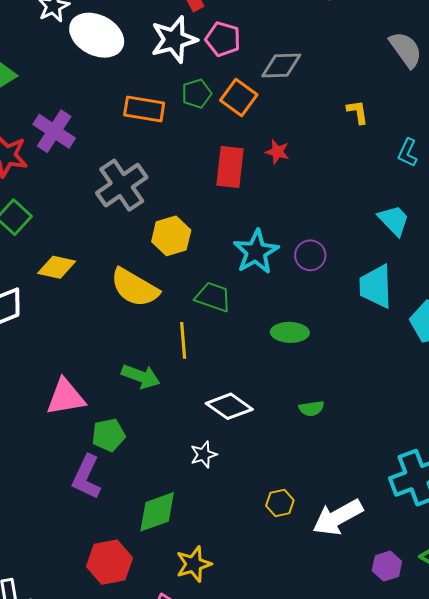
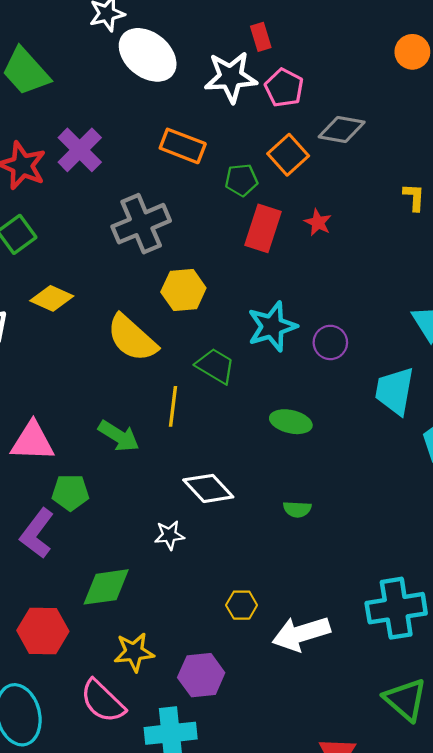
green pentagon: (197, 93) -> (241, 180), moved
purple hexagon: (387, 566) -> (201, 675), moved, size x1.4

